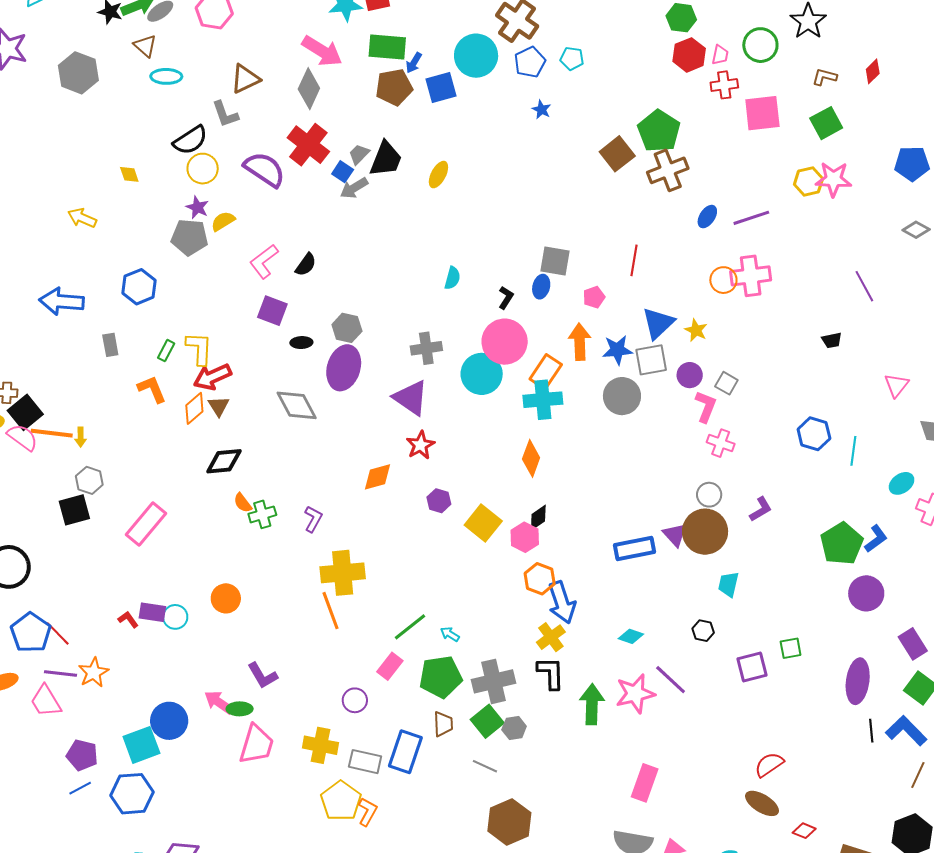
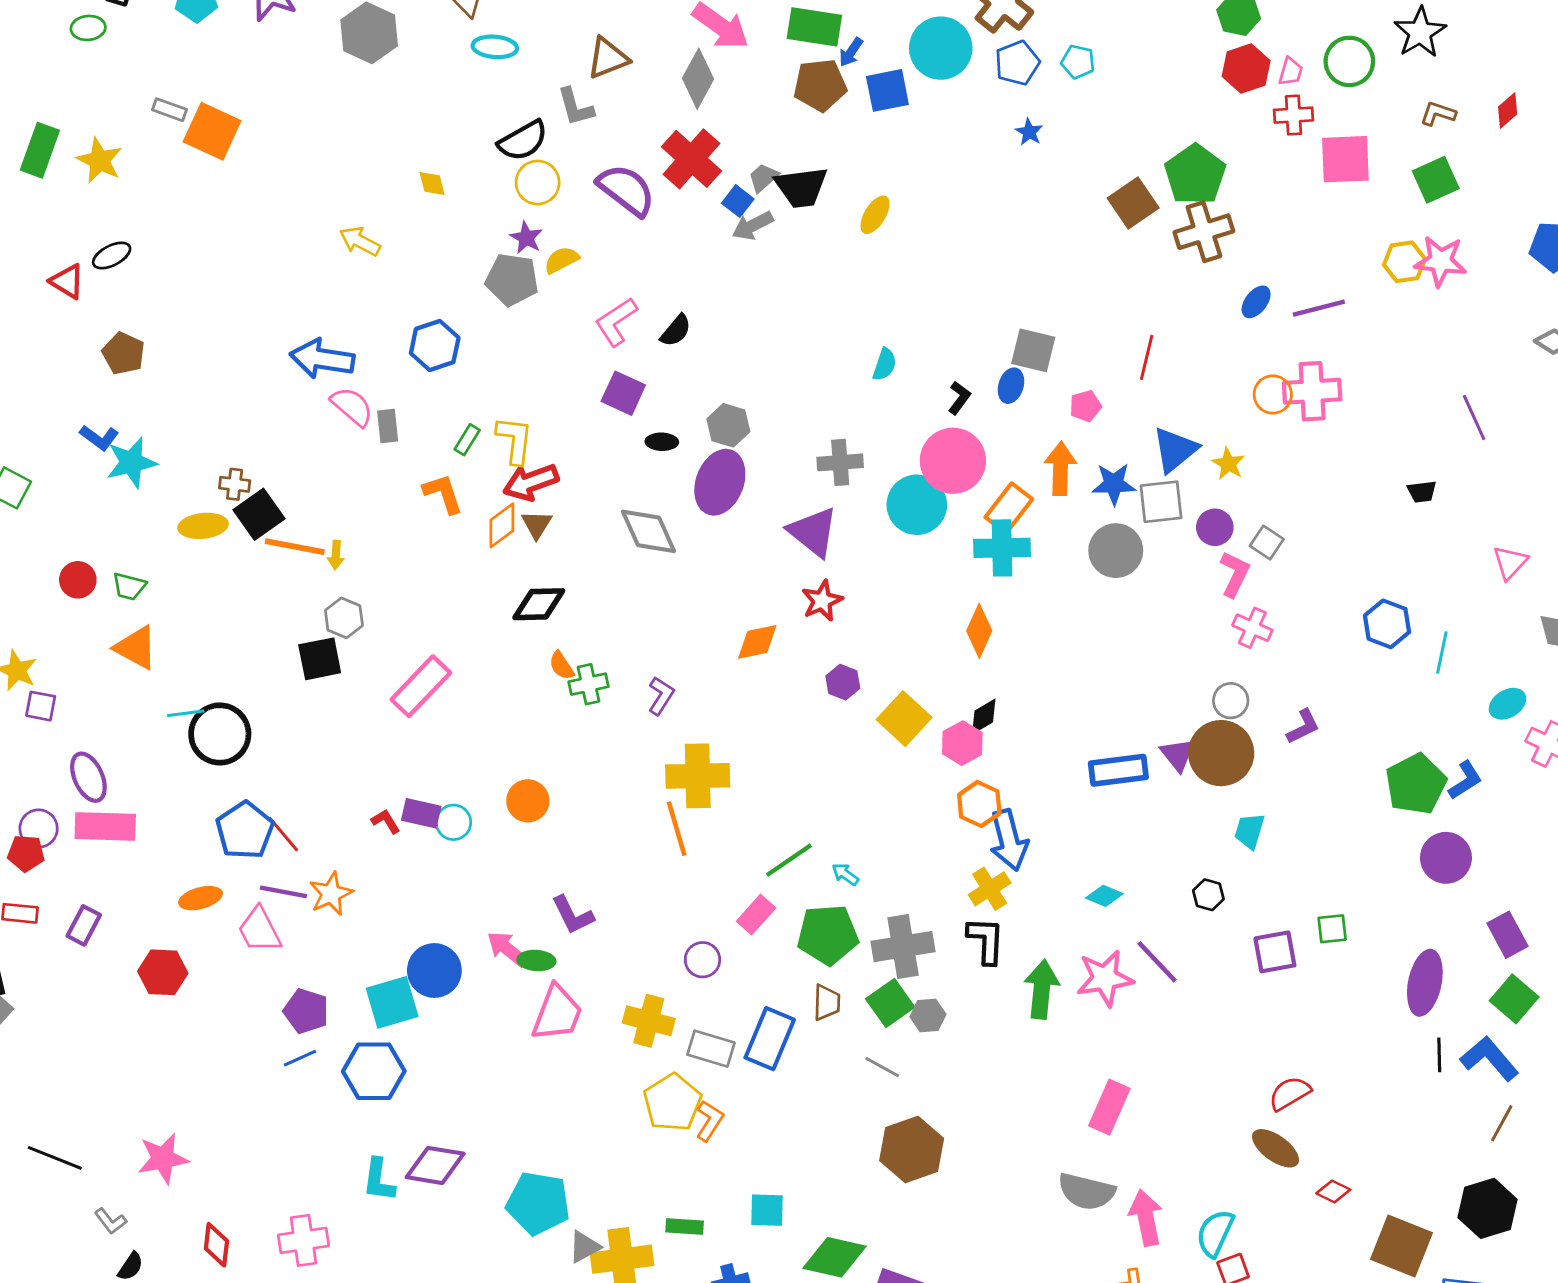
black trapezoid: (386, 159) -> (801, 187), turned 57
pink semicircle: (23, 437) -> (352, 407), moved

